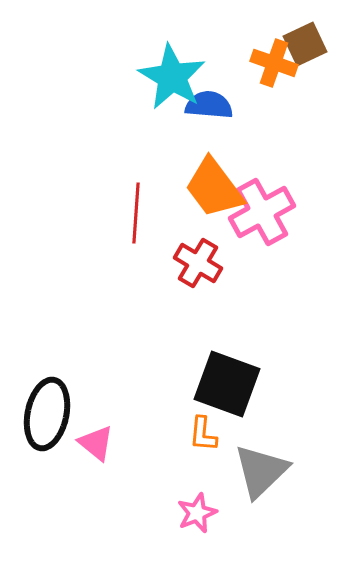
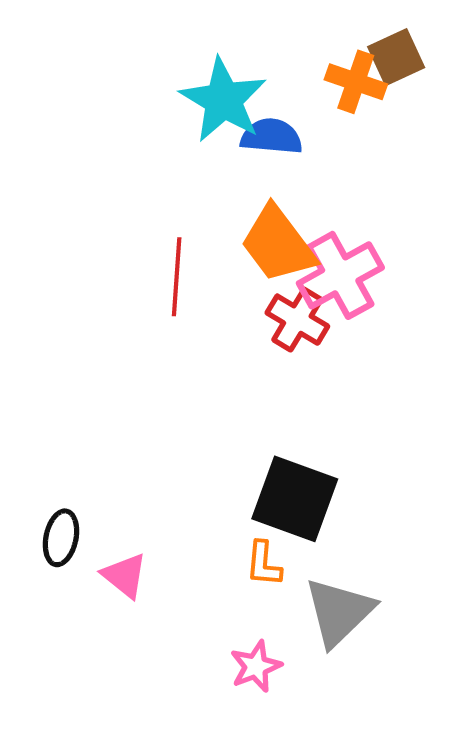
red cross: (198, 263) -> (297, 320), moved
black ellipse: (47, 414) -> (61, 538), size x0.6

